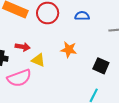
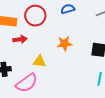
red arrow: (23, 47) -> (20, 39), moved

